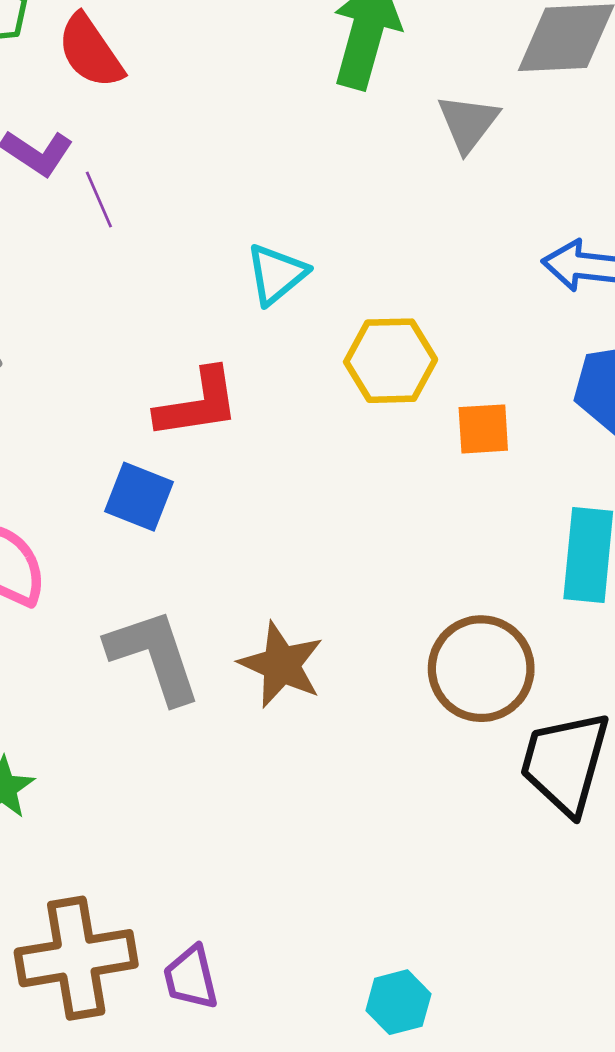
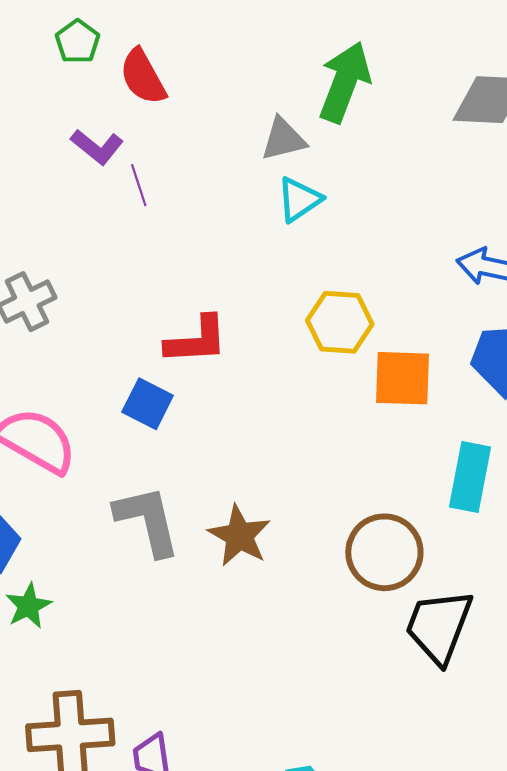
gray triangle: (468, 123) -> (283, 139), moved, turned 33
cyan triangle: (276, 274) -> (299, 199), moved
orange square: (483, 429) -> (402, 378), size x1.5

